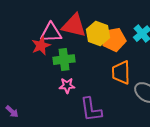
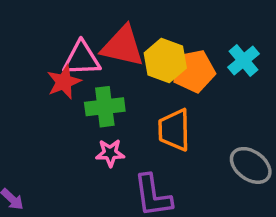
orange trapezoid: (121, 73) -> (174, 130), moved

